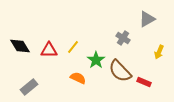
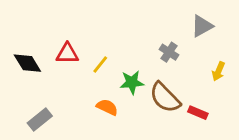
red triangle: (49, 50) -> (67, 54), moved
green star: (96, 60) -> (132, 82), turned 30

